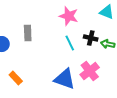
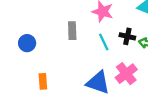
gray rectangle: (28, 33) -> (72, 31), moved
orange rectangle: (16, 78) -> (43, 81), turned 40

